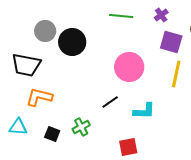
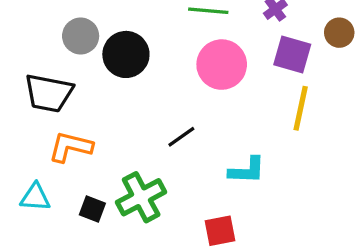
pink circle: (129, 67) -> (222, 65), moved
black line: (110, 102) -> (181, 137), moved
green cross: (81, 127) -> (141, 197), size x1.6

